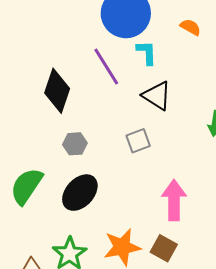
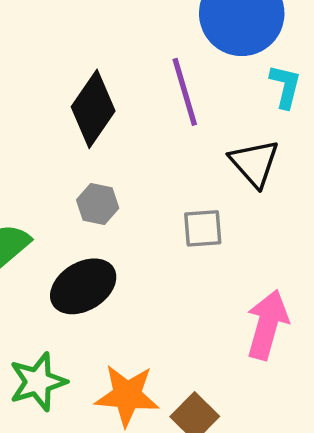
cyan L-shape: (147, 53) -> (285, 86), moved
pink arrow: (174, 200) -> (267, 325), moved

